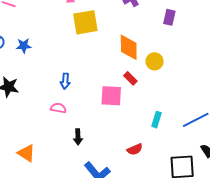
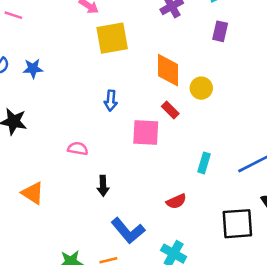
blue arrow: (65, 81) -> (111, 100), moved
orange triangle: (26, 153) -> (33, 193), moved

